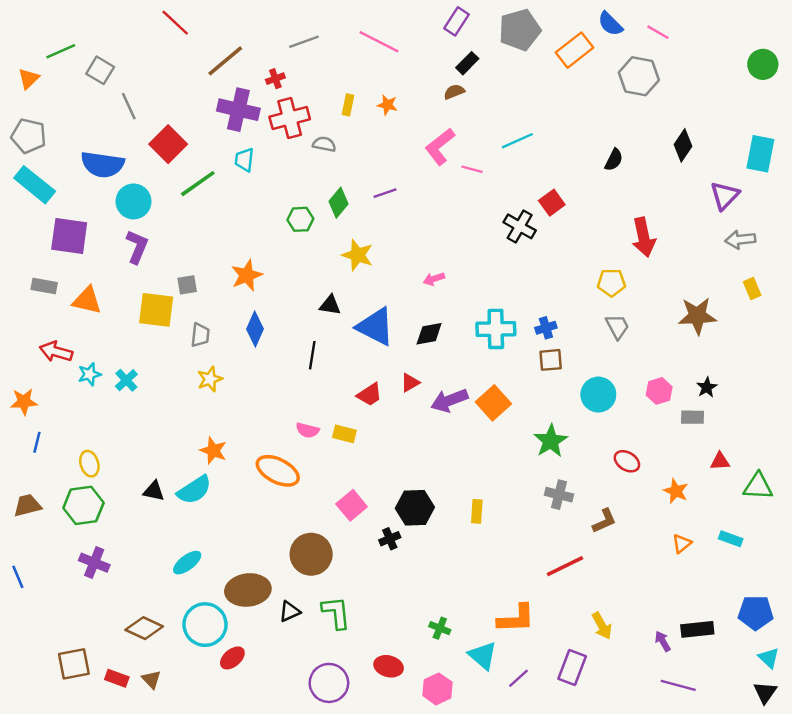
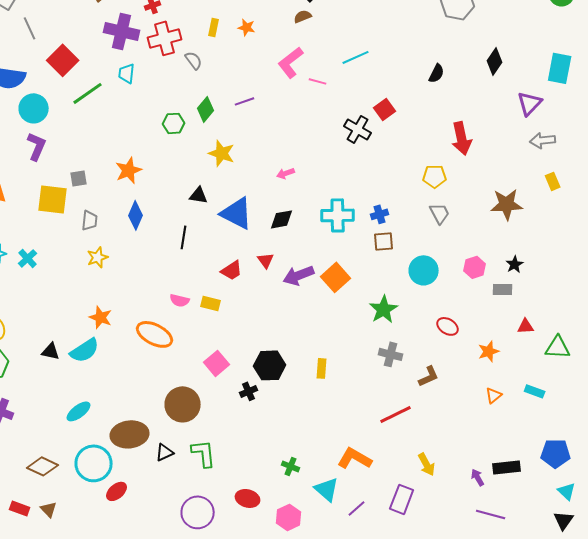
gray semicircle: (324, 144) -> (194, 60), turned 42
red triangle: (410, 383) -> (266, 260), turned -36
orange star: (676, 491) -> (489, 351), turned 30
orange L-shape: (516, 619) -> (355, 458), turned -148

